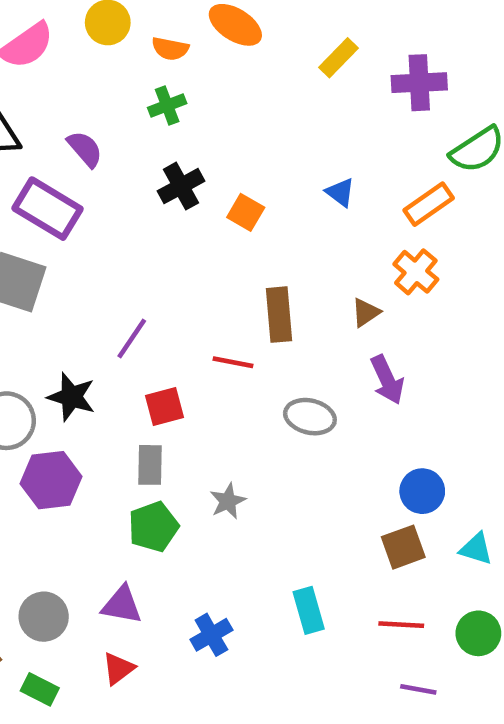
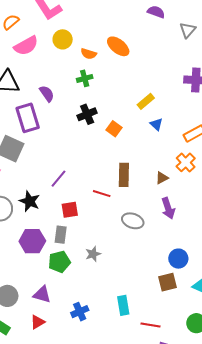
yellow rectangle: (338, 58) -> (146, 101), moved
purple rectangle: (47, 209) -> (28, 118), turned 36
purple hexagon: (51, 480) -> (32, 241), moved
red line: (401, 625) -> (151, 325), moved

